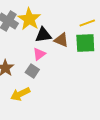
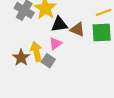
yellow arrow: (20, 94) -> (36, 52), moved, turned 102

